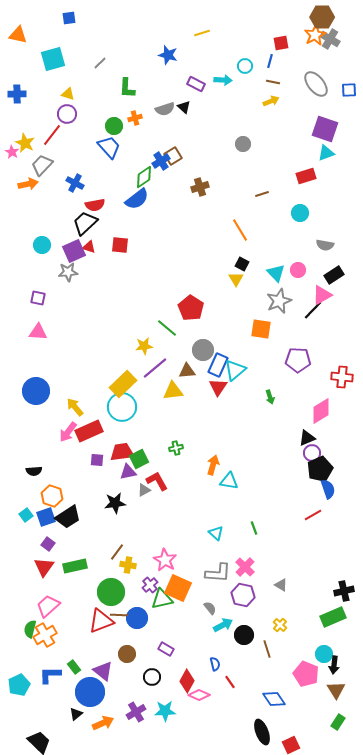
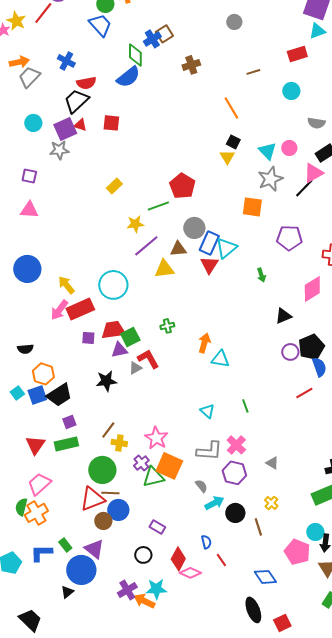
gray trapezoid: (42, 165) -> (29, 77), moved
green diamond: (144, 177) -> (135, 55), turned -55
green line: (167, 328) -> (158, 206), turned -60
yellow rectangle: (123, 384) -> (114, 186), moved, size x0.6
black triangle: (307, 438) -> (283, 316), moved
purple circle: (312, 453) -> (290, 352), moved
purple square: (48, 544) -> (69, 422), moved, turned 32
blue circle: (137, 618) -> (118, 510), moved
brown circle: (127, 654) -> (103, 521), moved
orange arrow: (103, 723) -> (144, 601), moved, turned -130

